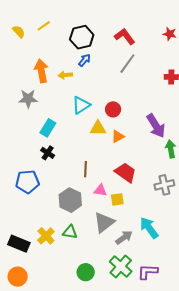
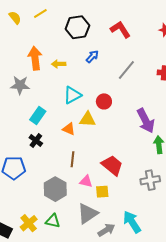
blue arrow: (84, 60) -> (92, 56), moved
gray line: (127, 64) -> (126, 70), moved
orange triangle: (118, 136) -> (69, 129), moved, turned 48

